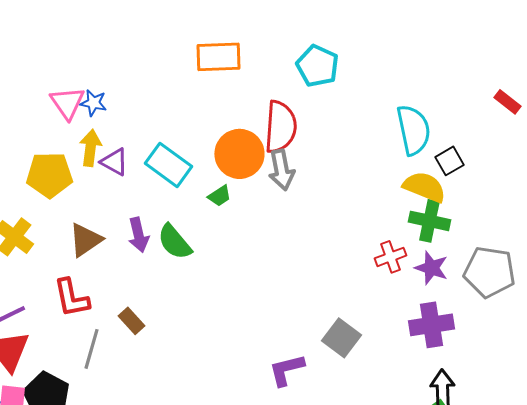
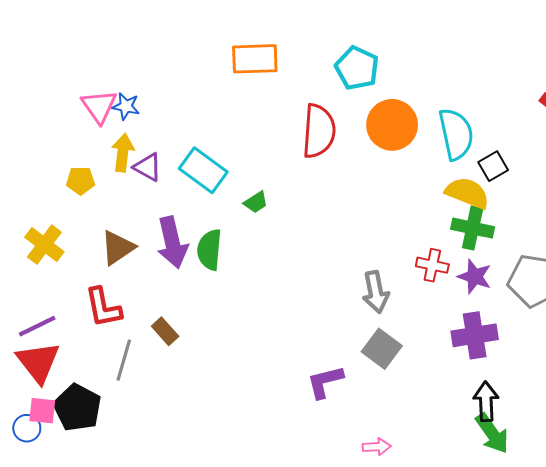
orange circle: (239, 154) -> (392, 125), moved
gray arrow: (281, 170) -> (376, 292), moved
yellow pentagon: (49, 175) -> (80, 181), size x0.6
purple arrow: (138, 235) -> (172, 242), size x1.4
green semicircle: (174, 242) -> (209, 250), turned 45
red cross: (390, 257) -> (432, 265), turned 32

